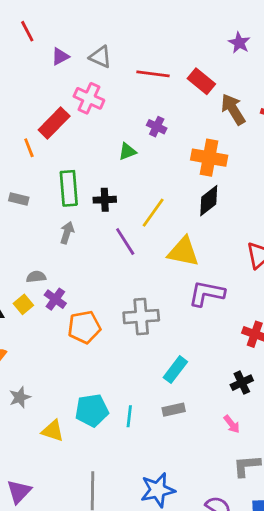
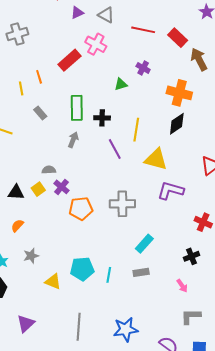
orange line: (29, 148) -> (39, 77), moved
gray rectangle: (19, 199) -> (40, 113), turned 32
yellow line: (153, 213) -> (136, 130), turned -30

